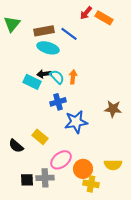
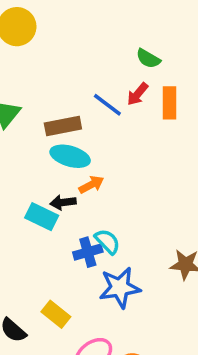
orange rectangle: (104, 18) -> (169, 103), turned 60
blue line: (69, 34) -> (107, 105), moved
cyan semicircle: (57, 77) -> (107, 241), moved
orange arrow: (73, 77) -> (91, 185), moved, turned 56

